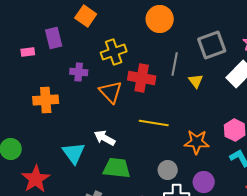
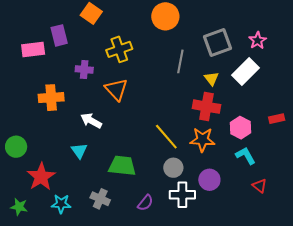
pink rectangle: (28, 52) -> (33, 49), size x1.6
red cross: (142, 78) -> (206, 107), moved
yellow triangle: (196, 81) -> (211, 79), moved
yellow line: (154, 123) -> (166, 137), moved, turned 40
white arrow: (105, 138) -> (91, 121), moved
cyan triangle: (74, 153) -> (79, 151), size x0.7

